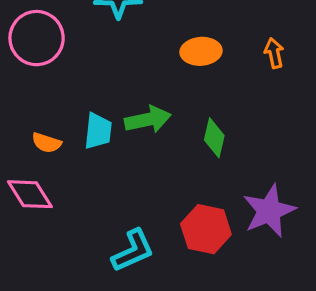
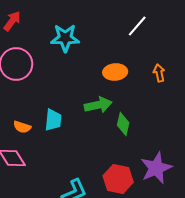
green arrow: (148, 119) -> (98, 105), moved

